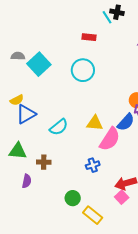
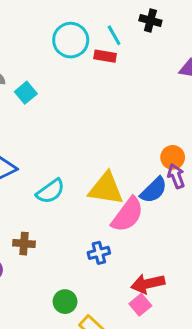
cyan line: (107, 17) -> (114, 35), moved
cyan square: (39, 64) -> (26, 93), size x0.6
cyan circle: (83, 70) -> (71, 40), moved
yellow triangle: (95, 123) -> (106, 189), size x1.4

